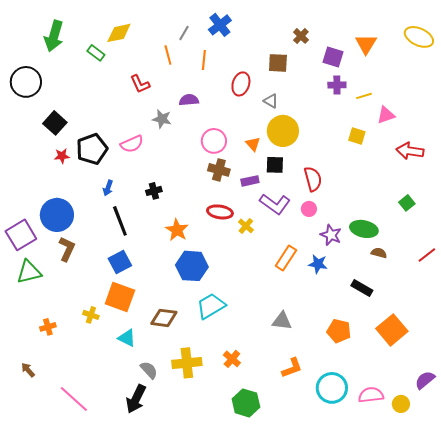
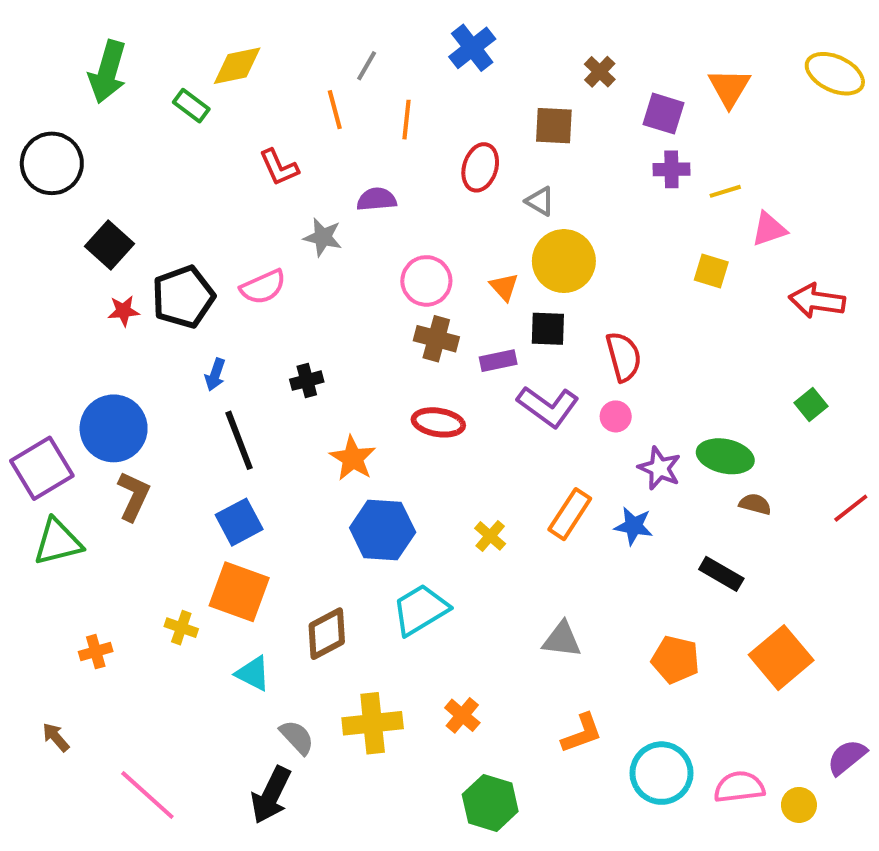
blue cross: (220, 25) -> (472, 48), moved
yellow cross: (246, 226) -> (490, 536), moved
brown diamond: (164, 318) -> (327, 634), turned -36

